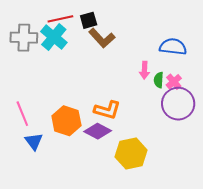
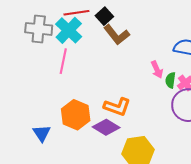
black square: (89, 20) -> (104, 16), turned -30
pink arrow: (144, 70) -> (157, 70), turned -30
pink line: (22, 114) -> (63, 61), moved, turned 30

